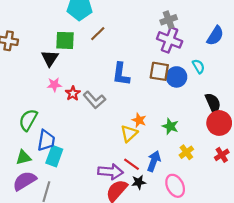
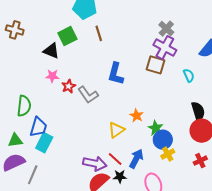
gray cross: (169, 20) -> (166, 29), turned -35
brown line: (98, 34) -> (99, 33), turned -70
green square: (65, 40) -> (67, 36), turned -36
black triangle: (50, 58) -> (51, 51), turned -48
brown square: (159, 71) -> (155, 65), moved
blue circle: (177, 77) -> (163, 140), moved
green semicircle: (28, 120) -> (24, 106), turned 150
orange star: (139, 120) -> (137, 116), moved

